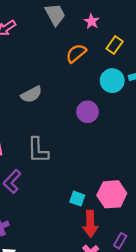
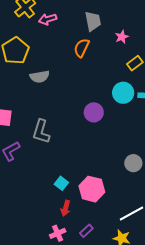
orange semicircle: (76, 53) -> (82, 48), moved, turned -42
gray semicircle: (31, 94) -> (40, 77), moved
red arrow: (90, 224) -> (66, 208), size x0.7

